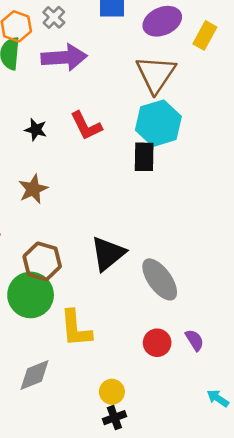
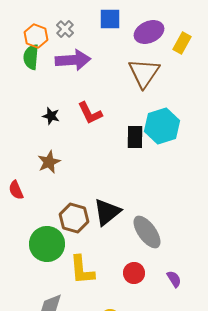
cyan hexagon: (158, 123) -> (162, 126), moved
brown hexagon: (42, 261) -> (74, 218), moved
red circle: (157, 343) -> (134, 273), moved

